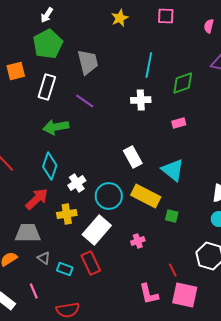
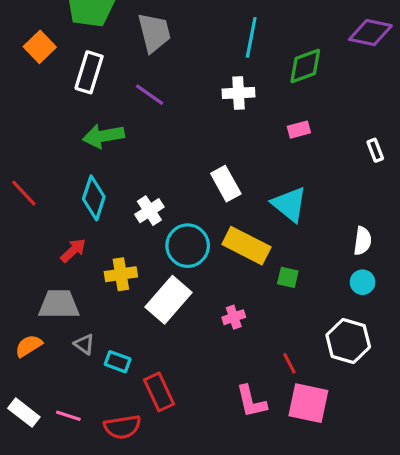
orange square: (16, 71) -> (40, 47), turned -30
white cross: (77, 183) -> (149, 211), moved
red arrow: (37, 199) -> (73, 250), size x0.7
red rectangle: (91, 263) -> (159, 392), moved
pink line: (34, 291) -> (68, 416), moved, turned -49

